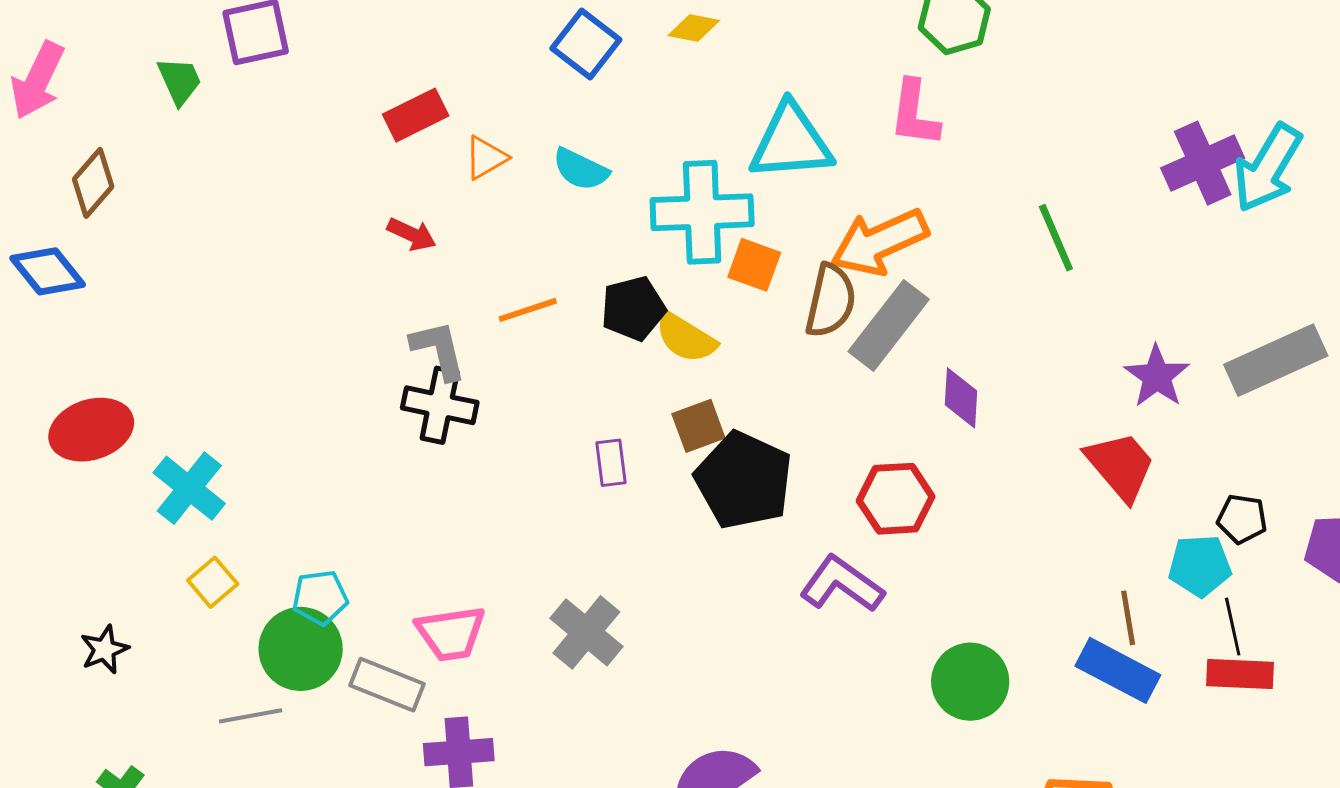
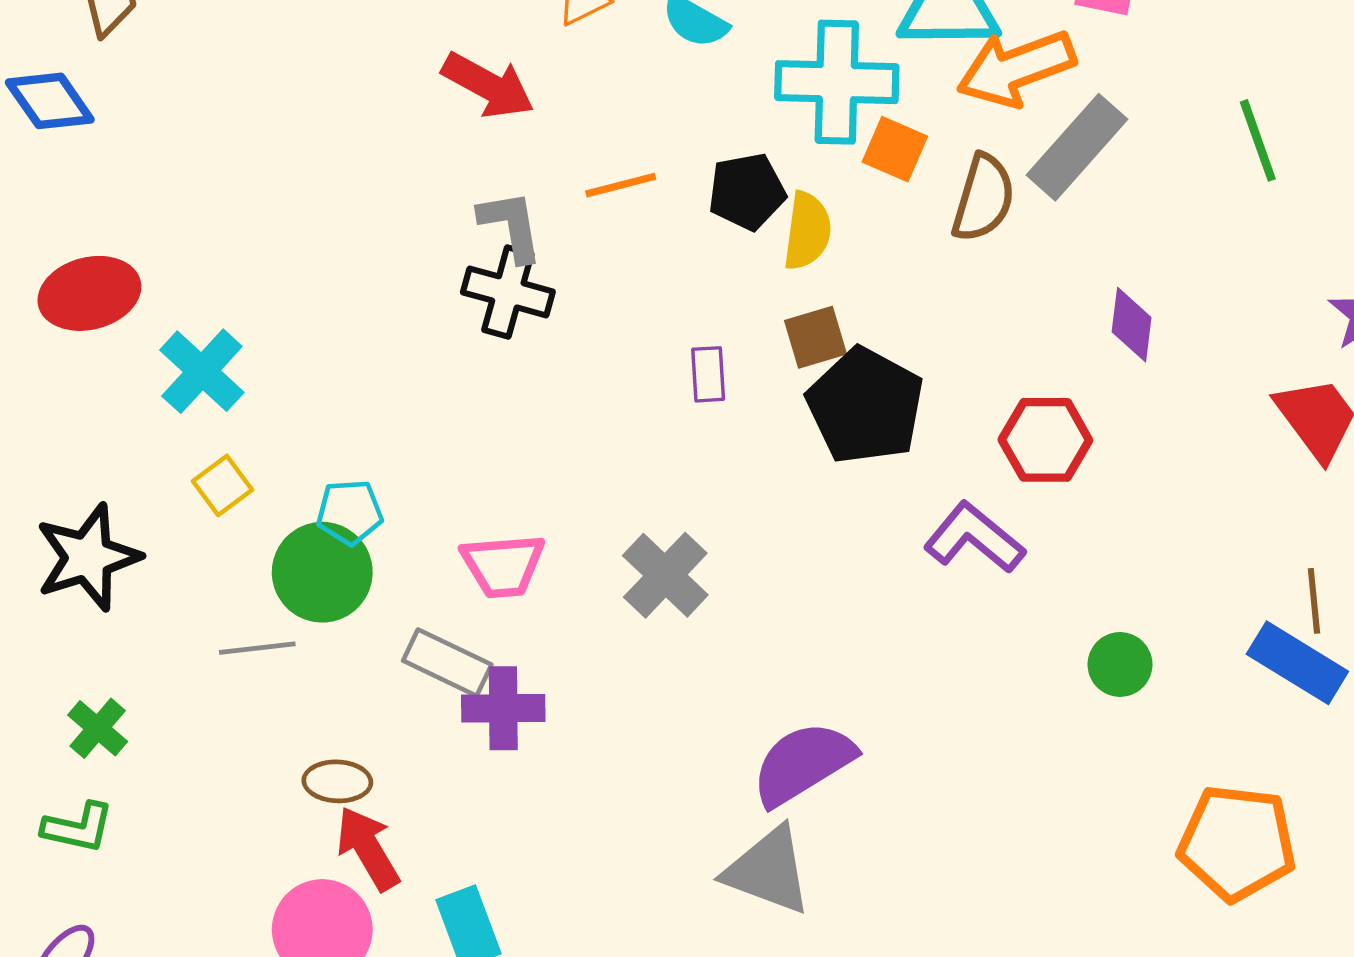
red arrow: (412, 234) -> (488, 85), size x1.6
orange arrow: (879, 242) -> (1016, 68), moved
gray rectangle: (889, 325) -> (1077, 147), moved
yellow semicircle: (686, 338) -> (807, 231), turned -118
black star: (104, 649) -> (88, 557), size x1.8
green circle: (970, 682) -> (1120, 664), size x0.7
gray rectangle: (387, 685) -> (447, 663), moved

